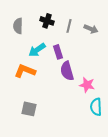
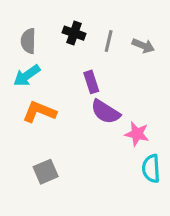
cyan arrow: (37, 50) -> (27, 76), moved
purple semicircle: (67, 71) -> (105, 112), turned -42
gray square: (29, 109) -> (46, 172), turned -35

